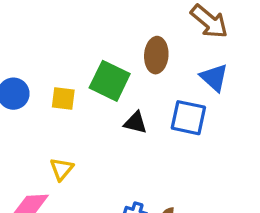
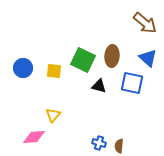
brown ellipse: (156, 55) -> (112, 56), moved

